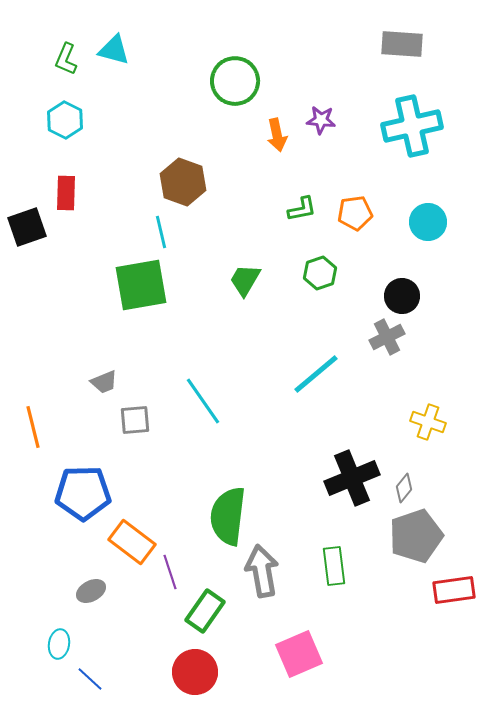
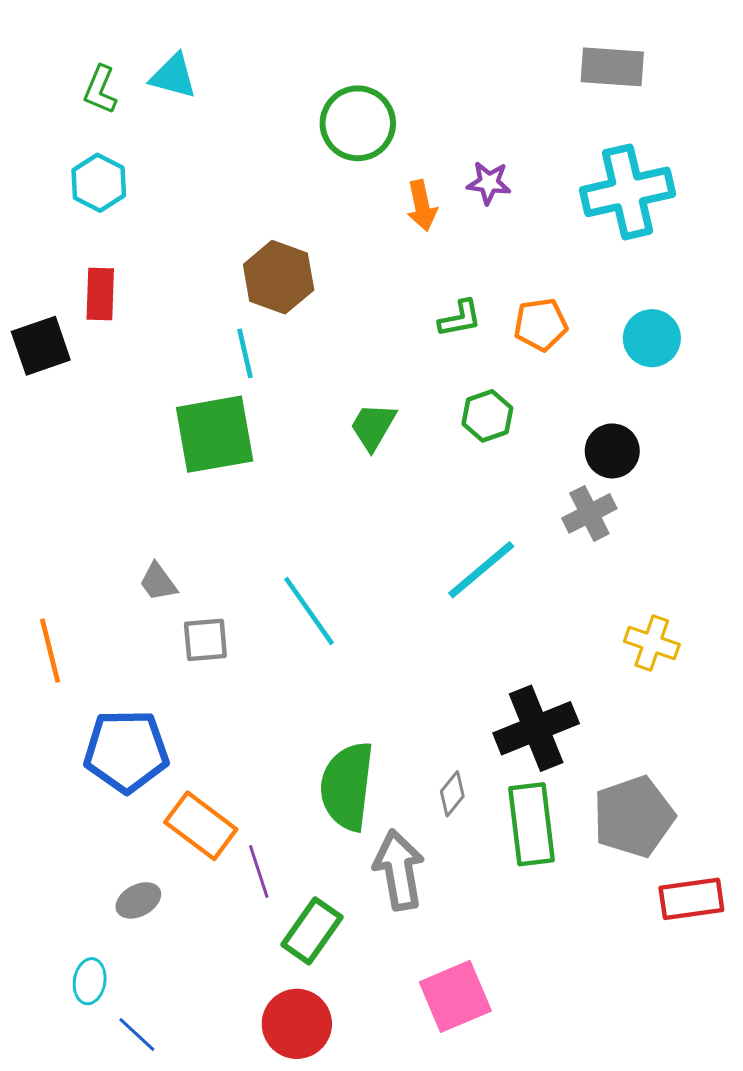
gray trapezoid: (104, 382) -> (158, 582), turned 76
gray diamond: (404, 488) -> (452, 794), moved
green rectangle: (334, 566) -> (531, 824), moved, size x1.4

